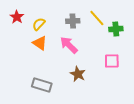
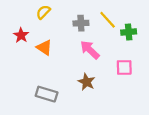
red star: (17, 17) -> (21, 35), moved
yellow semicircle: (39, 24) -> (43, 12), moved
pink arrow: (69, 45) -> (90, 50), moved

